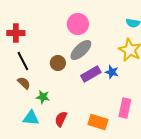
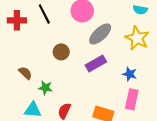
gray ellipse: (81, 50) -> (100, 34), moved
black line: (23, 61) -> (44, 14), moved
blue star: (112, 72) -> (130, 74), moved

